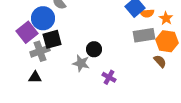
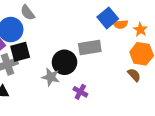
gray rectangle: (144, 35) -> (90, 47), moved
black circle: (94, 49) -> (64, 62), size x1.5

